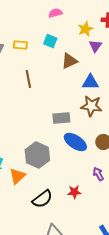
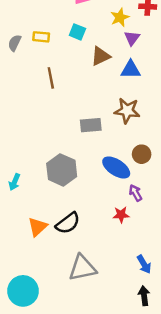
blue triangle: (90, 82) -> (131, 69), moved
blue ellipse: (75, 142) -> (116, 167), moved
orange triangle: (17, 176) -> (38, 227), moved
red star: (74, 192) -> (121, 215), moved

